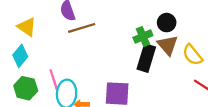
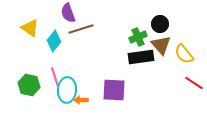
cyan diamond: (20, 56) -> (54, 41), moved
black rectangle: (146, 58) -> (141, 57), turned 65

